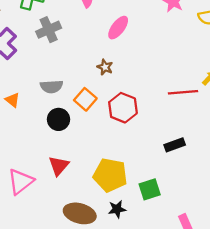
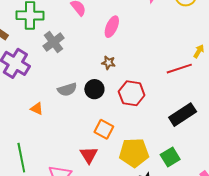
orange square: (85, 99) -> (104, 129), moved
black circle: (58, 119) -> (94, 89), moved
black rectangle: (175, 145) -> (183, 115), size x1.5

